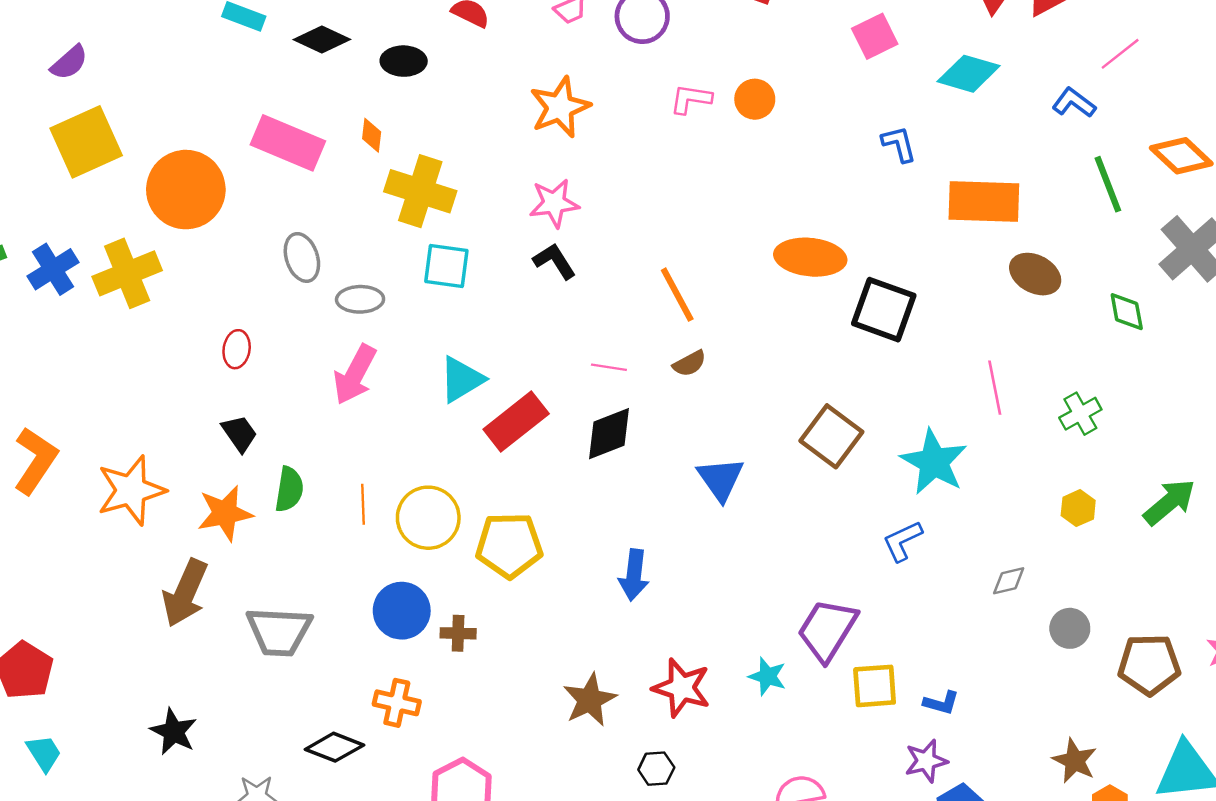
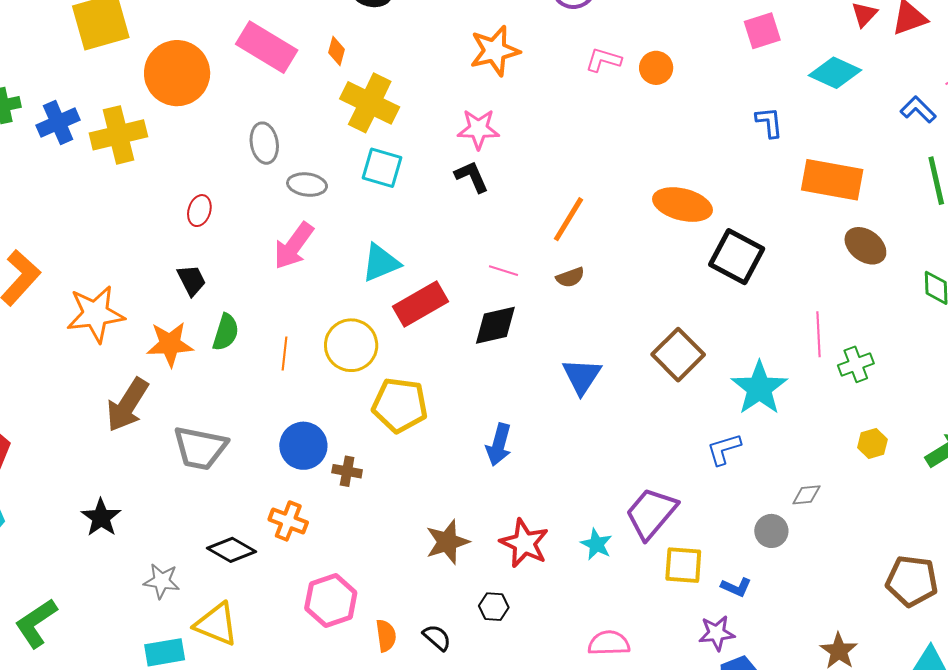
orange line: (677, 295) -> (568, 219), turned 51
green cross: (1080, 414) -> (856, 364), moved
yellow circle: (428, 518) -> (351, 345), moved
gray circle: (1070, 628) -> (771, 531), moved

